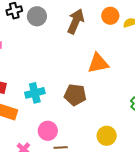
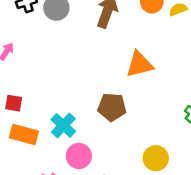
cyan cross: (35, 93) -> (63, 125), moved, turned -30

